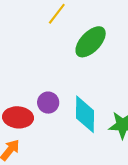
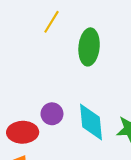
green ellipse: (91, 42) -> (89, 47), turned -32

